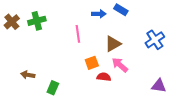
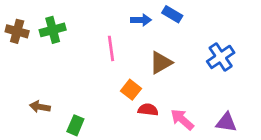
brown cross: (12, 22) -> (17, 31), turned -35
orange square: (92, 63) -> (131, 90), turned -32
pink arrow: (120, 65) -> (182, 120), moved

